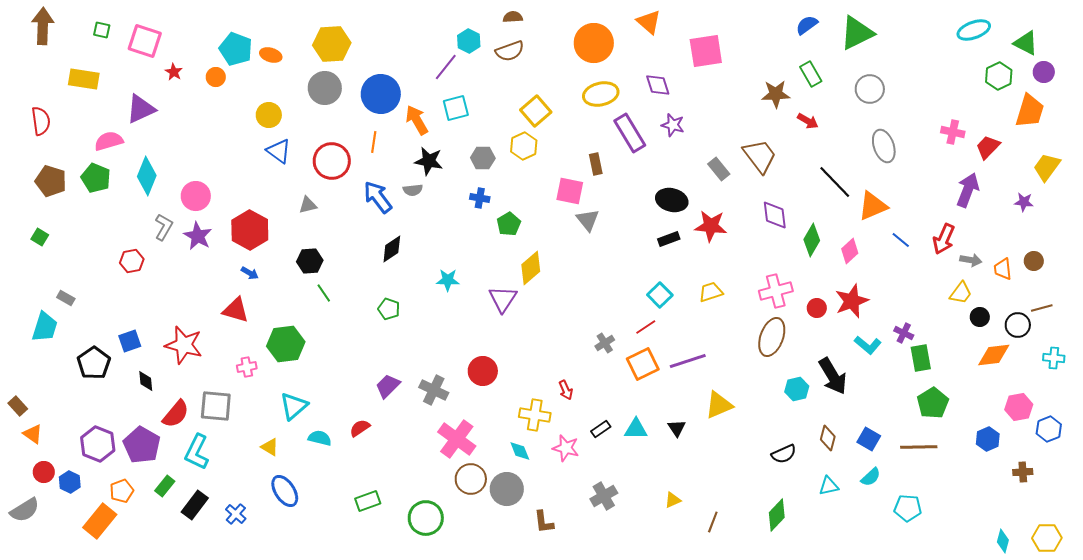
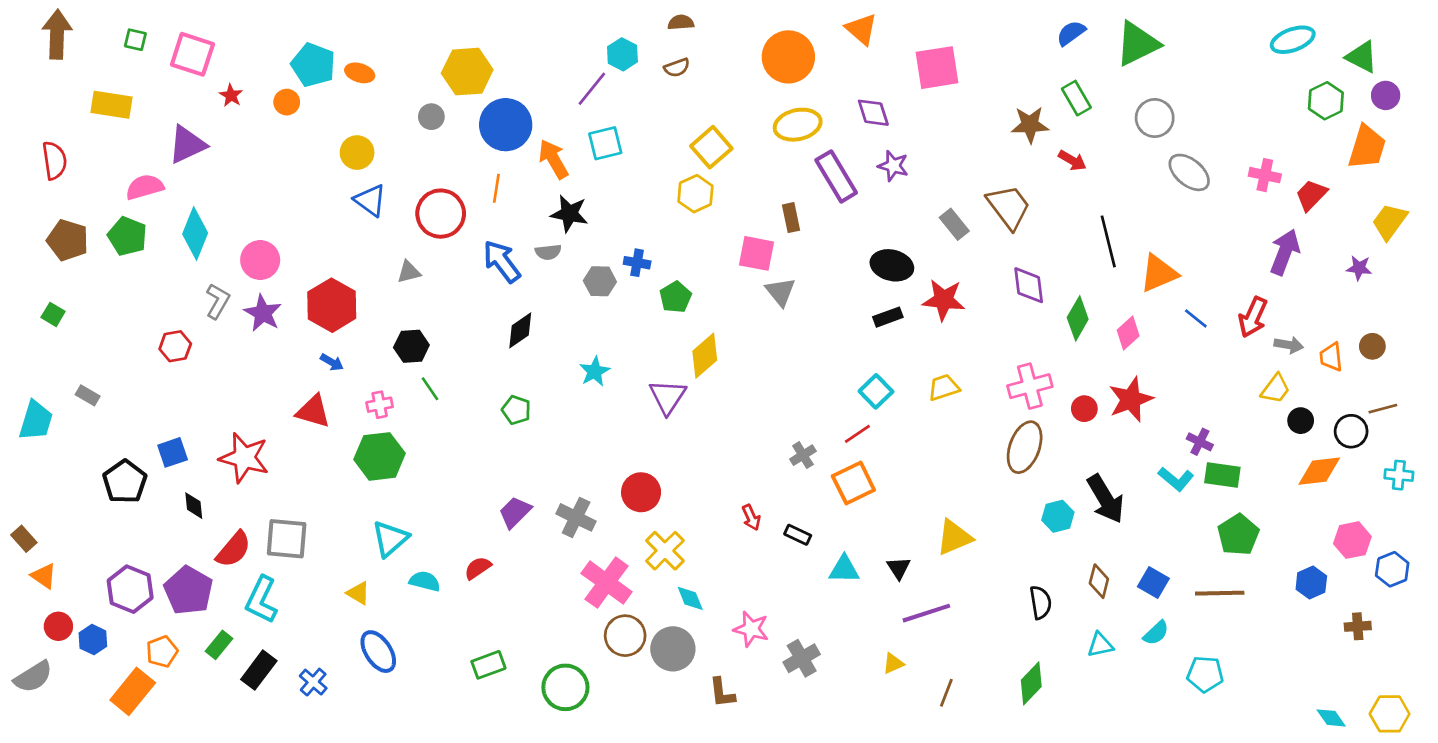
yellow hexagon: (332, 44) -> (467, 72), moved
brown semicircle: (510, 51) -> (677, 68), size x0.7
gray circle: (325, 88) -> (431, 117), size x0.6
gray ellipse: (884, 146) -> (1189, 172), moved, turned -32
gray hexagon: (483, 158) -> (600, 281), moved
black line: (835, 182) -> (1108, 241), turned 30
cyan star: (448, 280) -> (595, 372), turned -30
cyan trapezoid: (45, 327) -> (36, 421), moved
cyan L-shape: (868, 345) -> (1176, 479), moved
green rectangle: (921, 358) -> (1222, 475), turned -72
purple line: (688, 361) -> (926, 613), moved
pink cross: (247, 367) -> (380, 405), moved
yellow cross: (535, 415) -> (665, 551), moved, turned 36
black rectangle: (601, 429) -> (798, 535), moved, turned 60
pink star: (566, 448) -> (751, 629), moved
black semicircle: (784, 454) -> (1041, 602), turned -75
cyan diamond: (1003, 541) -> (1331, 718), turned -50

